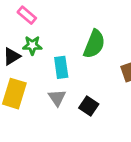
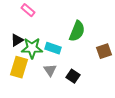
green star: (32, 45) -> (32, 48), moved, size x1.5
cyan rectangle: (61, 67) -> (53, 48), turned -63

